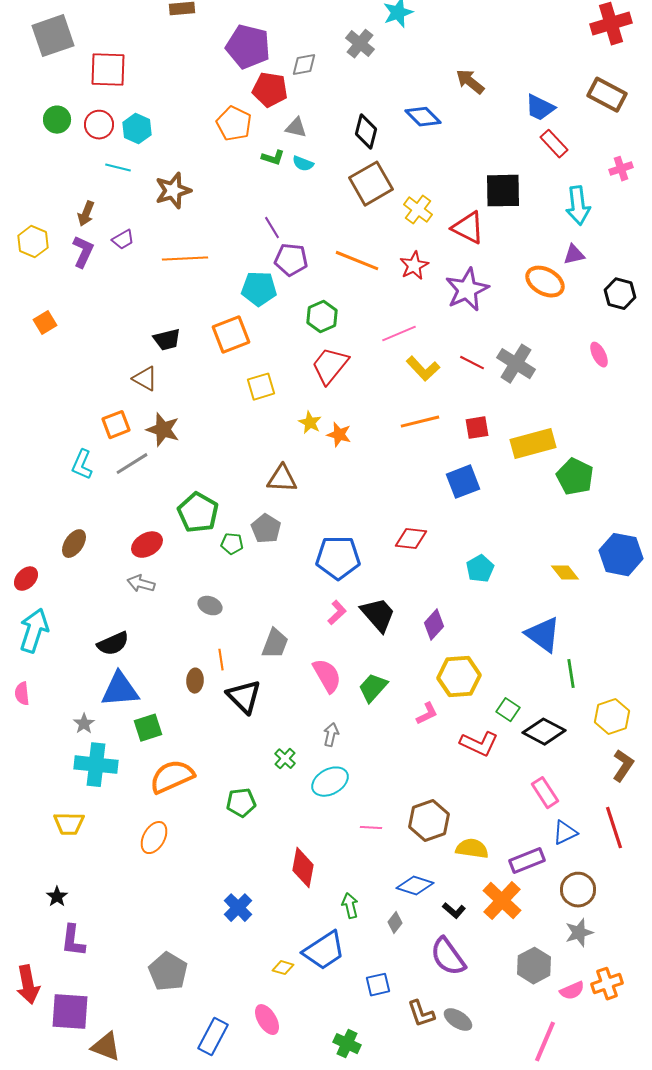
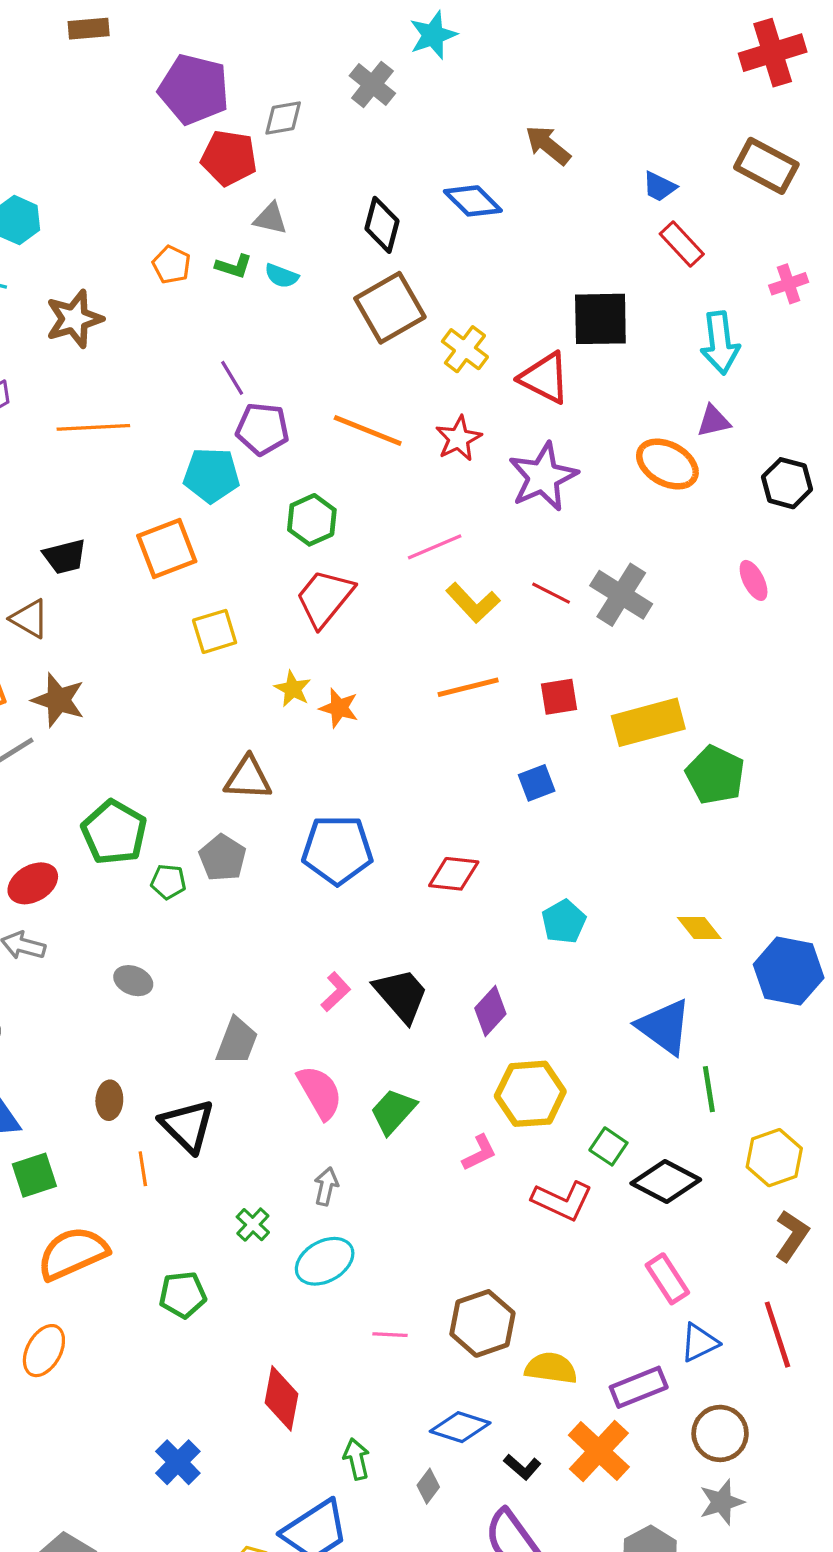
blue trapezoid: (540, 108) -> (659, 187), size x0.7
orange pentagon: (234, 124) -> (172, 265), moved, size x0.7
blue square: (463, 482) -> (537, 783), size x0.7
blue hexagon: (621, 555) -> (789, 971), moved
blue pentagon: (338, 558) -> (337, 850), moved
orange line: (221, 660) -> (143, 1169), moved

